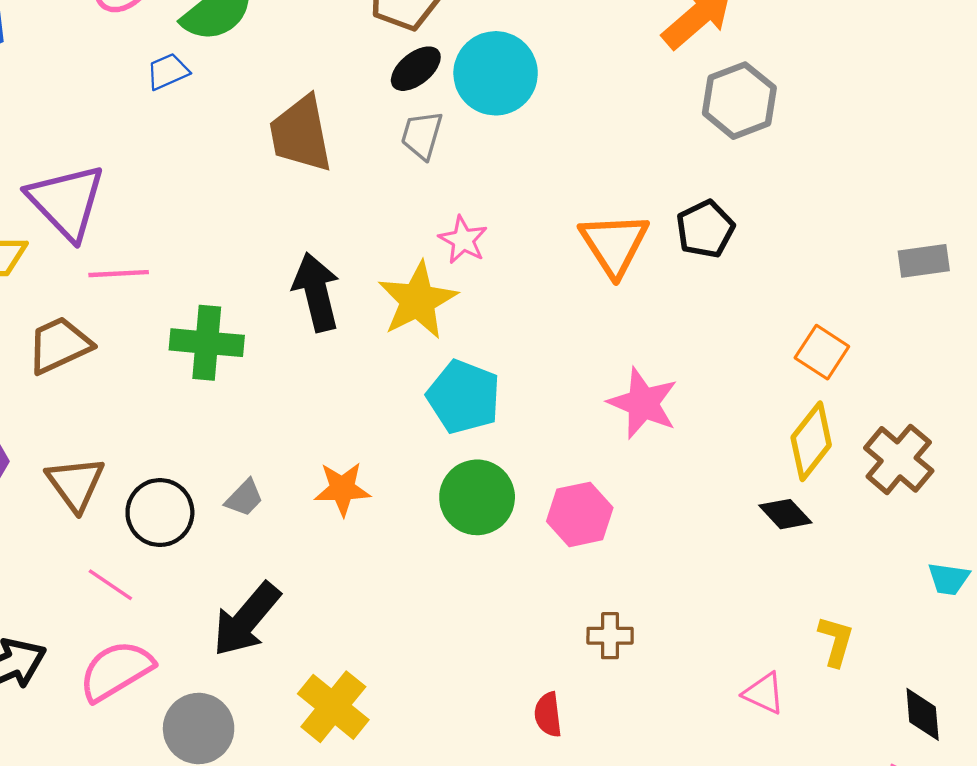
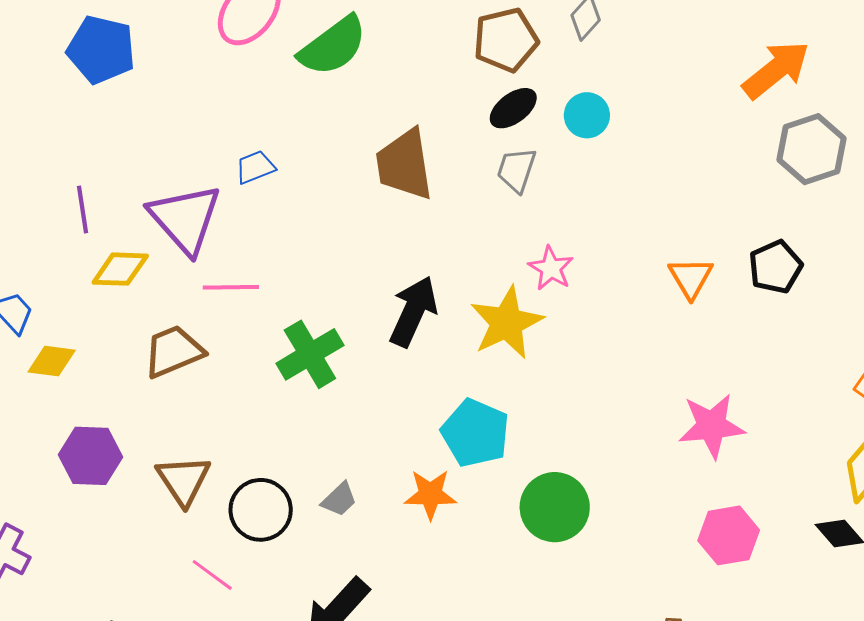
blue trapezoid: (168, 71) -> (255, 167), moved
cyan circle: (496, 73) -> (587, 115), size x0.6
orange triangle: (614, 244) -> (691, 278), size x0.7
black arrow: (316, 292) -> (413, 311), turned 36
green cross: (207, 343) -> (310, 354), turned -38
cyan pentagon: (464, 397) -> (475, 433), moved
pink star: (643, 403) -> (712, 426), turned -30
pink hexagon: (580, 514) -> (729, 535), moved

